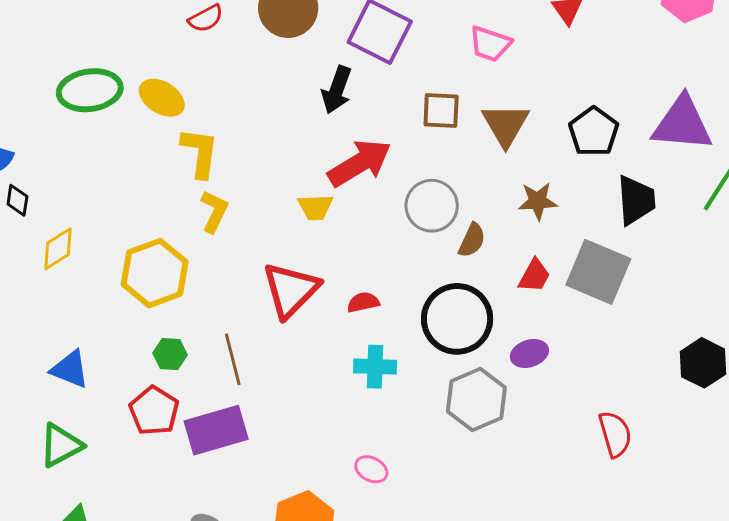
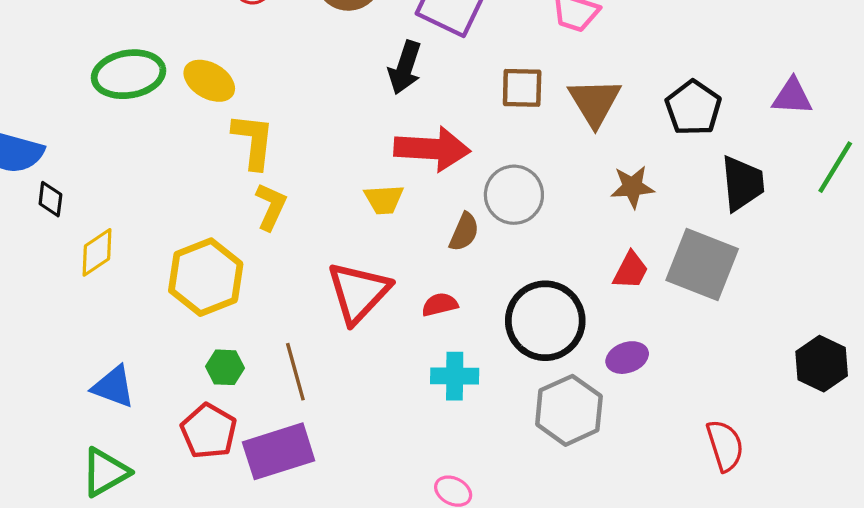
purple triangle: (682, 124) -> (792, 97), size x0.6
red arrow: (359, 163) -> (432, 149), turned 36
brown semicircle: (472, 240) -> (464, 232), moved

